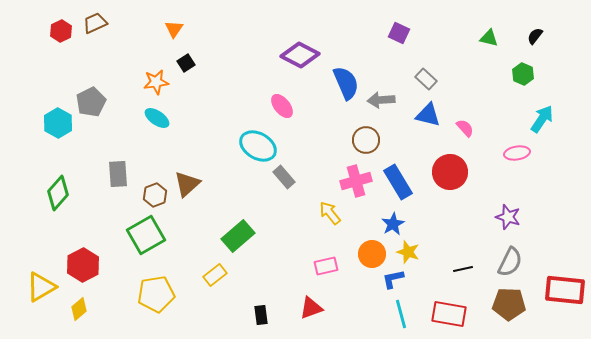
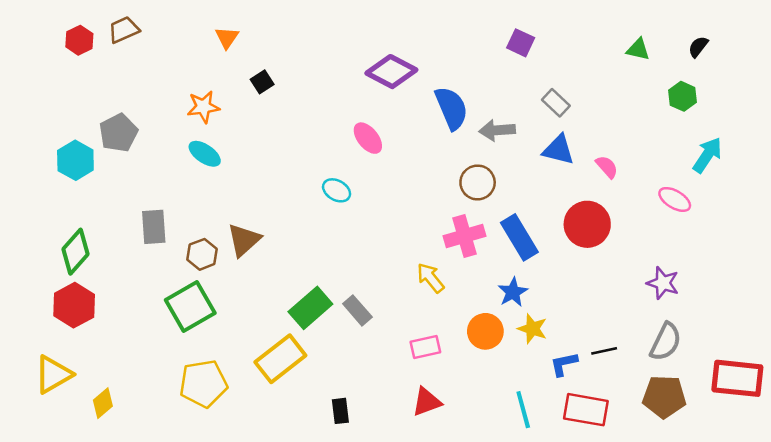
black square: (186, 63) -> (262, 82), moved
cyan ellipse: (258, 146) -> (337, 190), size x0.6
pink ellipse: (517, 153) -> (675, 199), turned 40
gray rectangle: (284, 177) -> (357, 310), moved
red hexagon: (83, 265) -> (74, 305), moved
yellow rectangle: (215, 275) -> (280, 359), size x1.6
blue L-shape: (393, 279) -> (564, 364), moved
red triangle: (311, 308) -> (427, 402), moved

